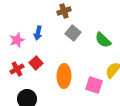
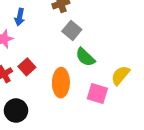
blue arrow: (38, 33) -> (20, 17), moved
green semicircle: (103, 40) -> (85, 57), moved

